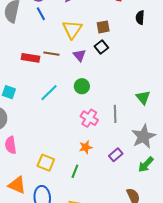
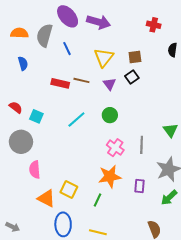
blue line: (41, 14) -> (67, 49), moved
orange star: (86, 147) -> (110, 176), size x1.6
purple rectangle: (116, 155) -> (139, 186), turned -48
orange triangle: (17, 185) -> (46, 198), moved

